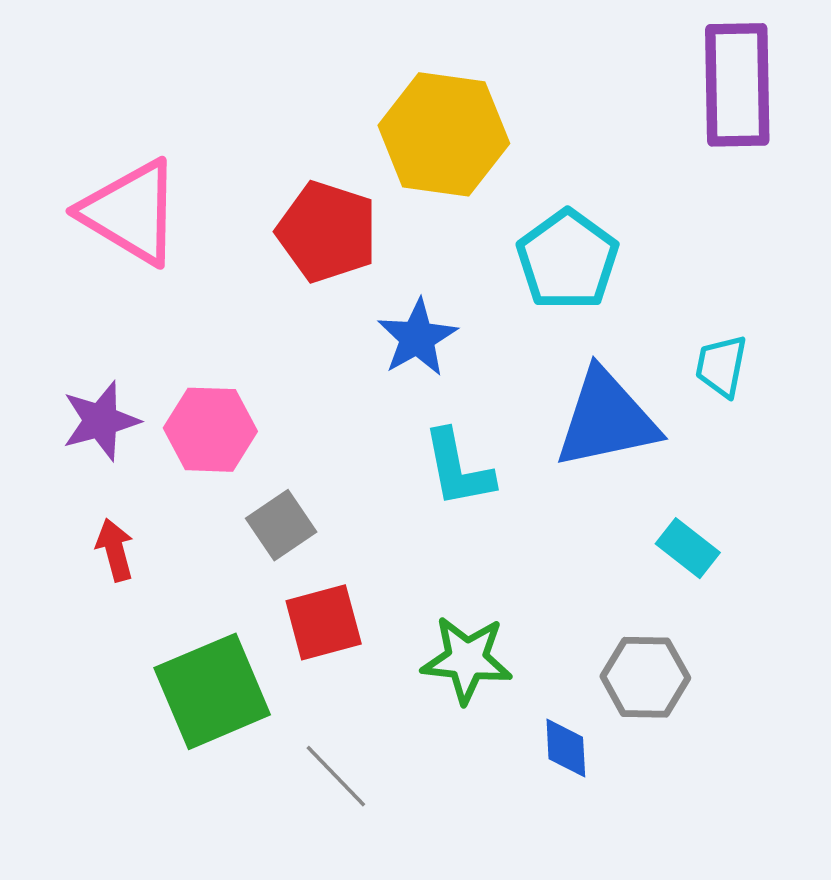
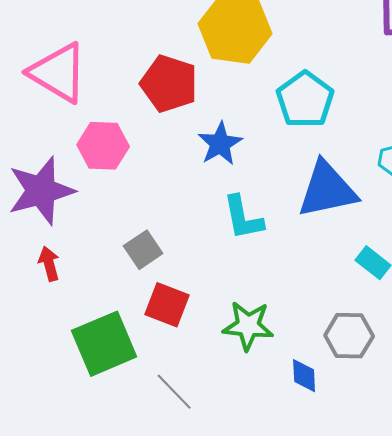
purple star: (101, 421) -> (41, 191), size x1.5
pink hexagon: (210, 430) -> (103, 146), moved
red square: (324, 622) -> (167, 305), turned 36

